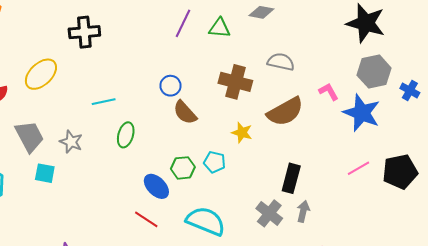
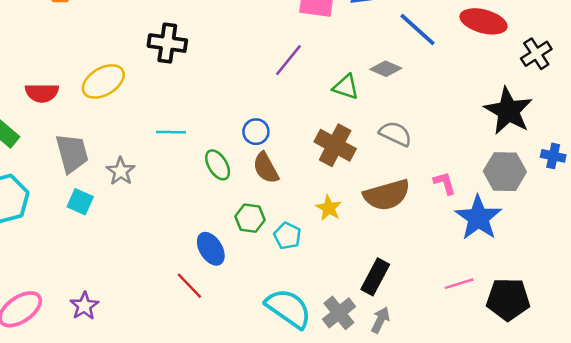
green triangle: (220, 28) -> (346, 87), moved
blue cross: (410, 90) -> (553, 156), moved, turned -30
green ellipse: (126, 135) -> (218, 165), moved, turned -60
green hexagon: (183, 168) -> (250, 218), moved
cyan semicircle: (206, 221) -> (288, 308), moved

